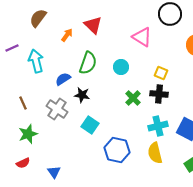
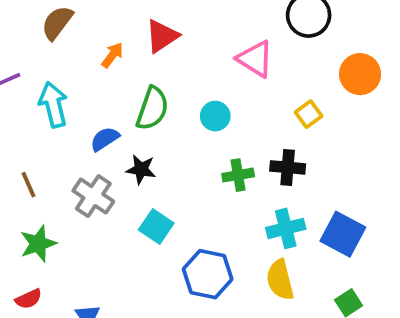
red triangle: (93, 25) -> (162, 36), turned 42
yellow square: (161, 73) -> (309, 114), moved, turned 32
green cross: (133, 98) -> (238, 175), turned 35

